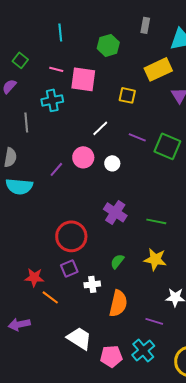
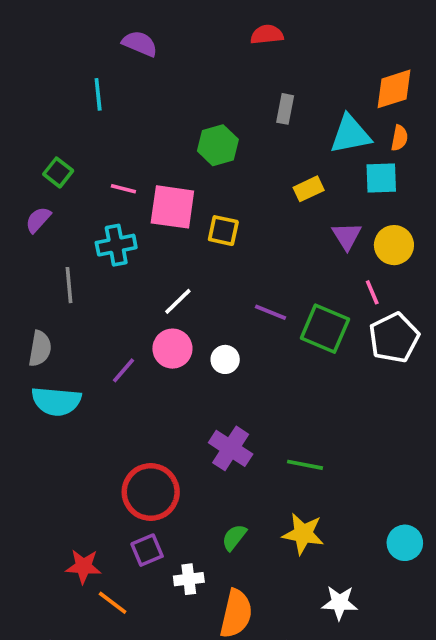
cyan line: (60, 32) -> (98, 94), moved
yellow rectangle: (158, 69) -> (309, 189), size x0.6
yellow square: (127, 95) -> (223, 231), moved
white line: (100, 128) -> (178, 301), moved

